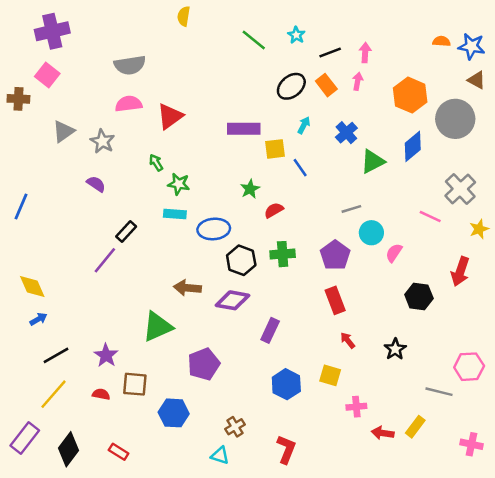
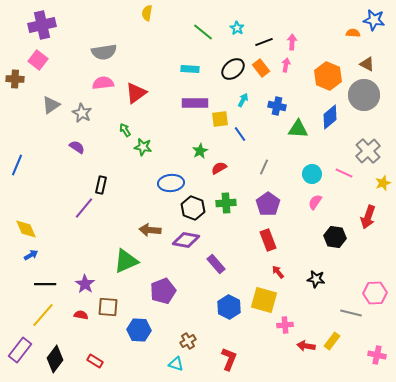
blue star: (472, 46) -> (374, 20), moved
brown triangle: (477, 80) -> (367, 64), moved
blue cross: (346, 133) -> (277, 106), turned -36
green triangle: (373, 161) -> (298, 129), turned 30
gray line: (351, 209) -> (264, 167), moved, turned -49
cyan rectangle: (175, 214) -> (190, 69), moved
black rectangle: (126, 231) -> (101, 185), turned -30
cyan circle: (371, 233) -> (312, 174), moved
purple rectangle: (270, 330) -> (216, 264), turned -66
black star: (395, 349) -> (316, 279), turned -30
black line: (56, 355) -> (45, 284), turned 30
yellow square: (330, 375) -> (264, 300), size x1.5

